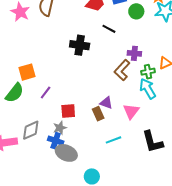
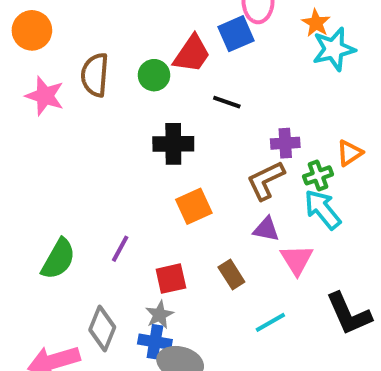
green circle: (136, 11) -> (154, 75), moved
brown L-shape: (122, 70) -> (266, 180), turned 30
orange square: (27, 72) -> (194, 206), moved
purple triangle: (106, 103) -> (266, 229), moved
gray diamond: (31, 130) -> (102, 328), turned -35

